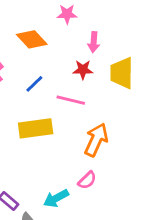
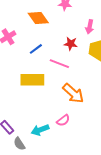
pink arrow: (94, 42) -> (90, 27), moved
orange arrow: (96, 140) -> (73, 93), turned 100

